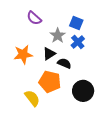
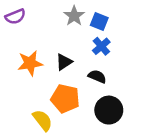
purple semicircle: (34, 18) -> (15, 17), moved, turned -63
gray star: (58, 36) -> (74, 16), moved
black semicircle: (64, 63) -> (97, 76), moved

